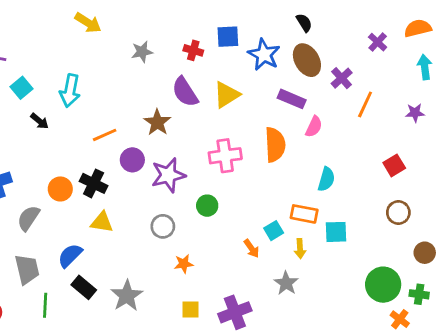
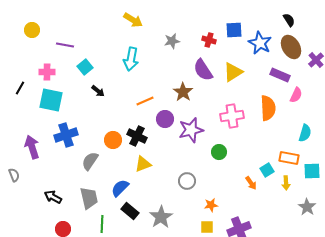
cyan arrow: (70, 91) -> (131, 59), moved
yellow triangle: (102, 222) -> (143, 164), turned -30
gray circle: (163, 226) -> (187, 181), moved
orange star: (184, 264) -> (211, 205), moved
gray star: (286, 283) -> (307, 207), moved

